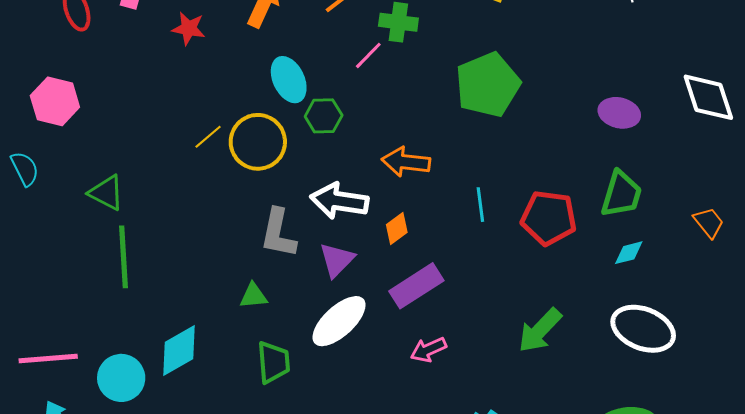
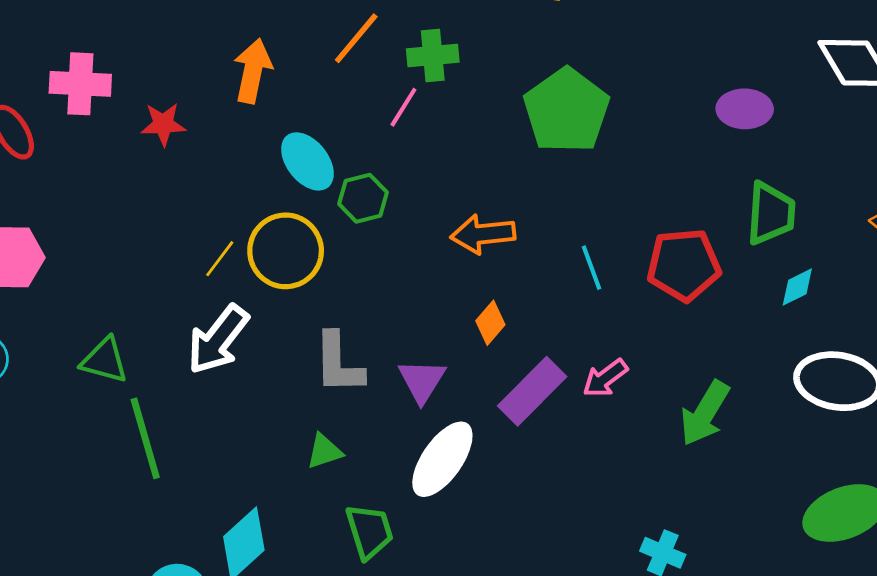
white arrow: (339, 201) -> (218, 340), moved, turned -48
pink arrow: (428, 350) -> (605, 378), moved

